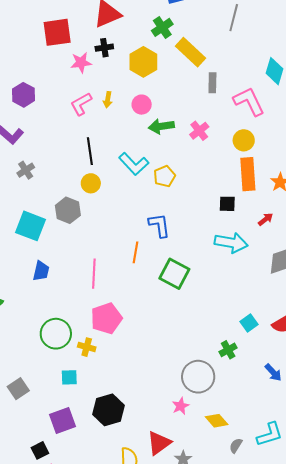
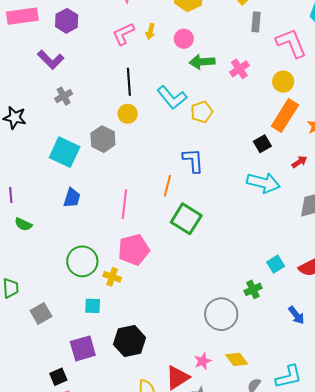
orange rectangle: (248, 174) -> (285, 116), turned 32
black square: (227, 204) -> (262, 144), turned -36
green square: (174, 274) -> (186, 219), moved
pink star: (181, 406) -> (203, 361), moved

